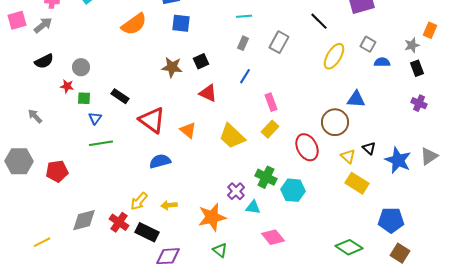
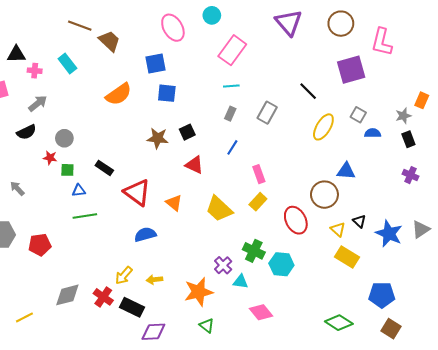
gray arrow: (43, 25) -> (38, 103), moved
blue triangle: (95, 118) -> (79, 190), turned 48

